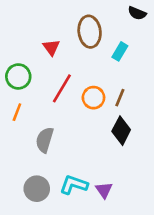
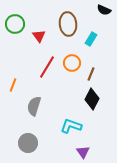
green circle: (18, 76) -> (15, 24), moved
orange circle: (93, 98) -> (72, 63), moved
cyan L-shape: (74, 185) -> (71, 126), moved
purple triangle: (104, 190) -> (83, 152), moved

